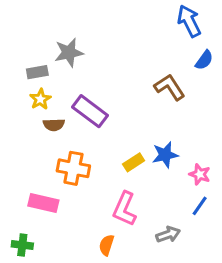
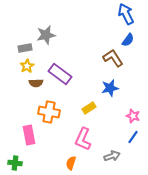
blue semicircle: (204, 60) -> (128, 40), moved
blue star: (165, 155) -> (110, 88), moved
pink rectangle: (43, 203) -> (29, 135), turned 66

